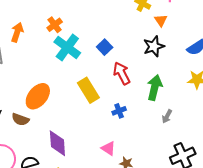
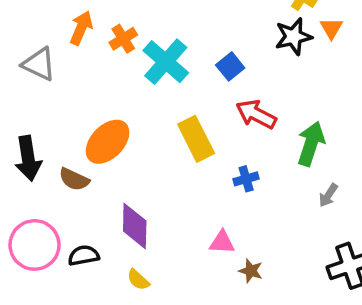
orange cross: (55, 25) -> (123, 39), moved
black star: (154, 46) -> (293, 37), moved
red arrow: (122, 73) -> (256, 114), turned -40
pink triangle: (108, 148) -> (222, 242), turned -35

